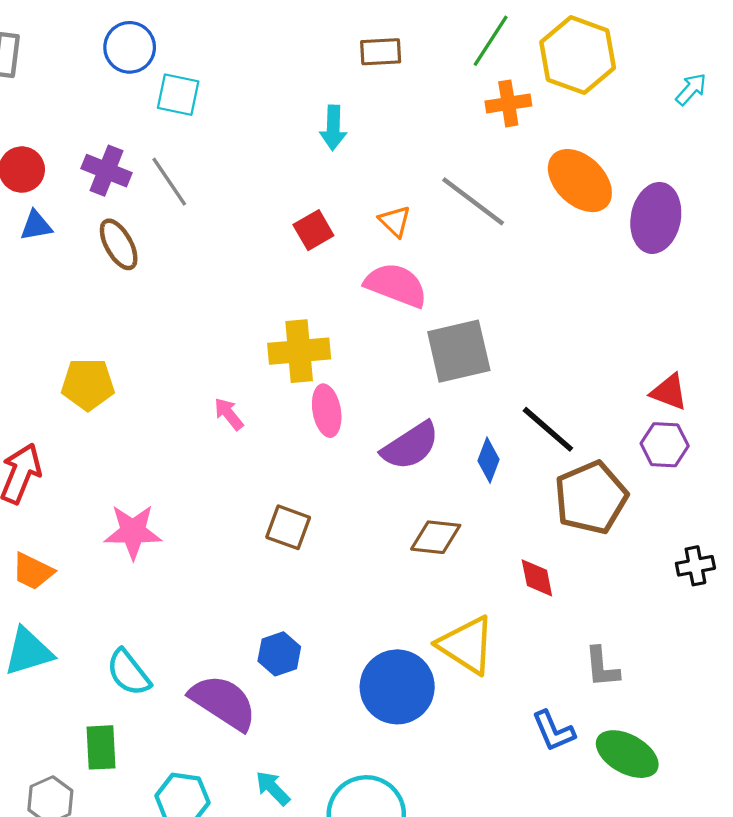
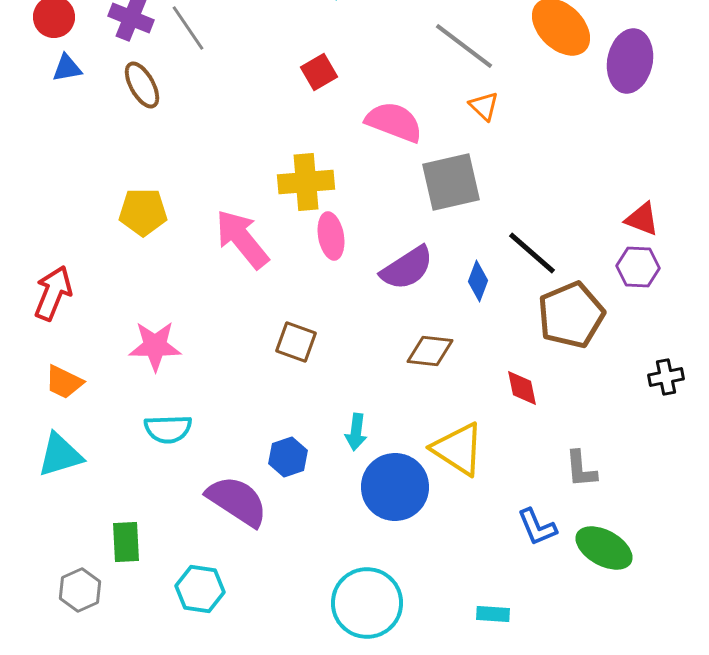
orange triangle: (395, 221) -> (484, 106), moved
yellow pentagon: (88, 384) -> (143, 212), moved
pink arrow: (229, 414) -> (242, 239), size x2.0
cyan semicircle: (129, 673) -> (168, 429), moved, turned -54
cyan arrow: (273, 788) -> (356, 432), moved, turned -129

